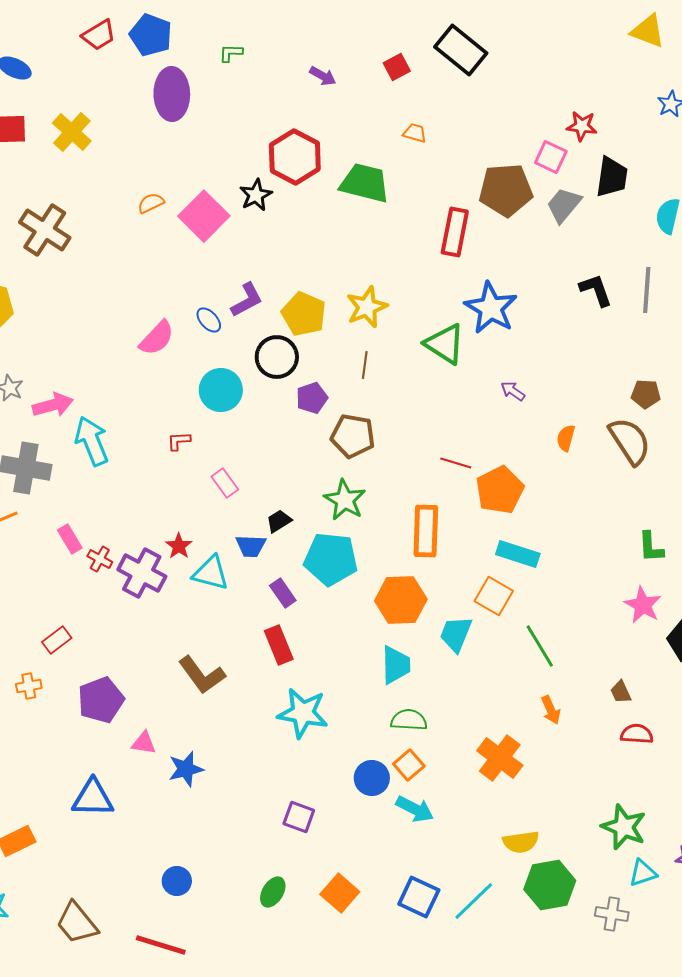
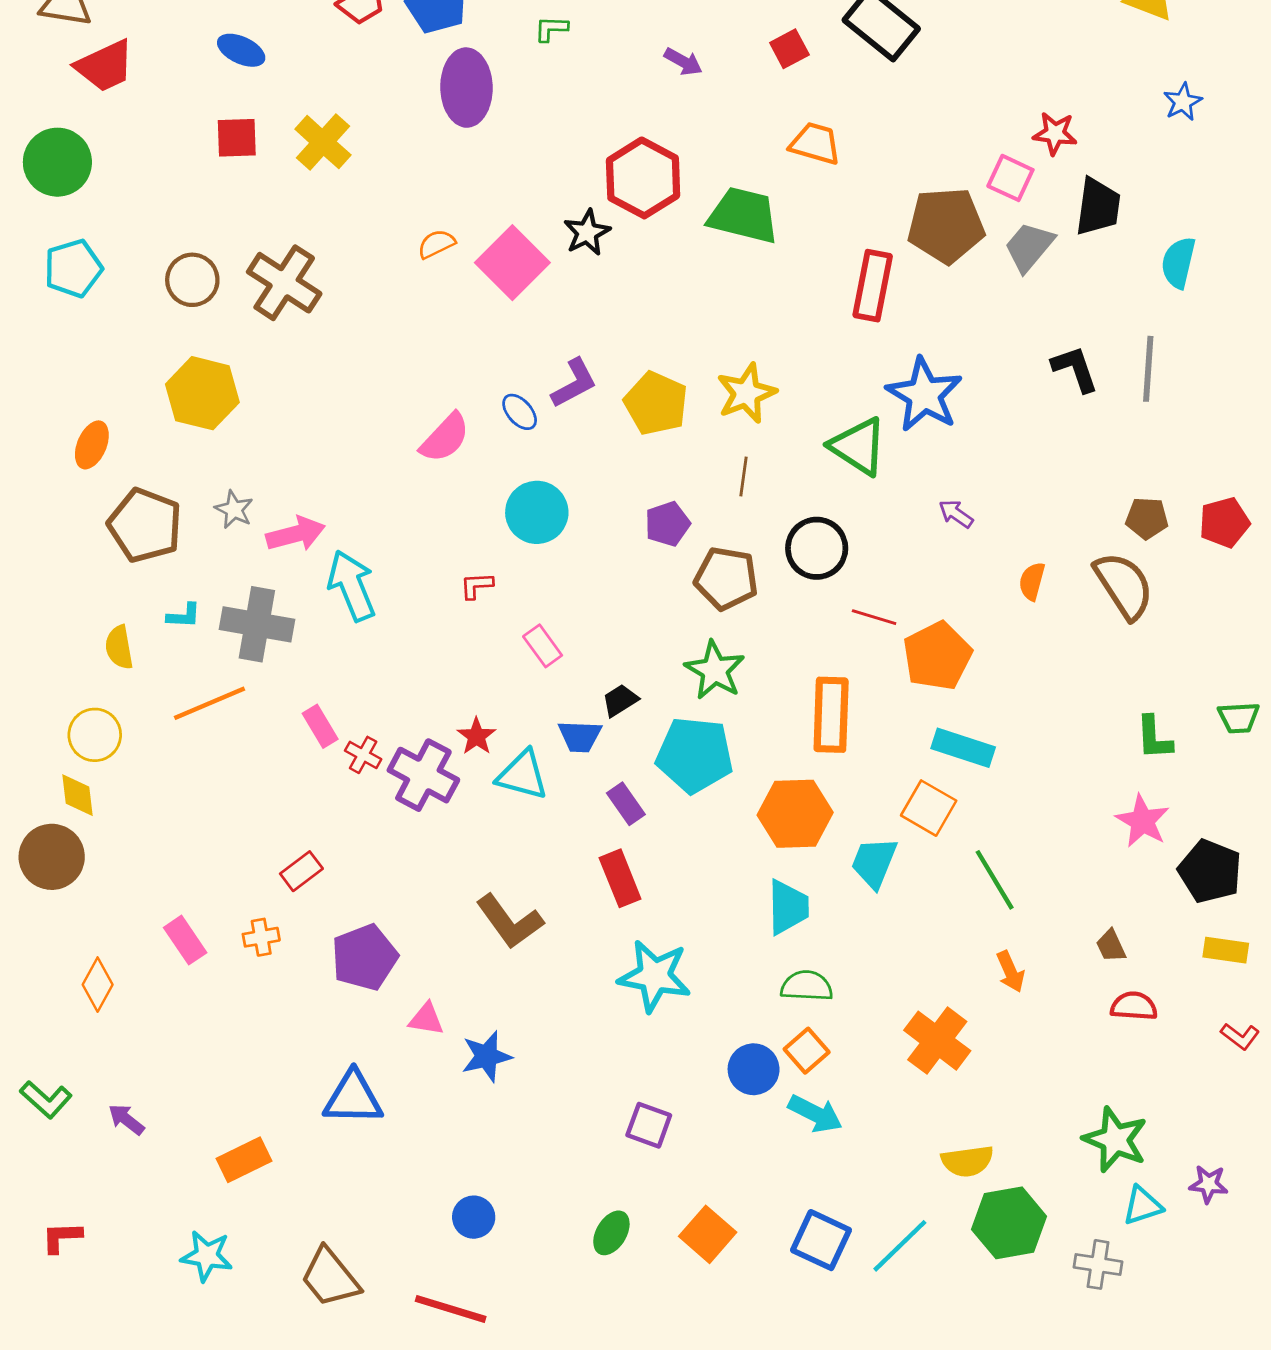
orange trapezoid: (415, 133) -> (815, 143), size x1.5
black circle: (277, 357) -> (817, 548), moved

